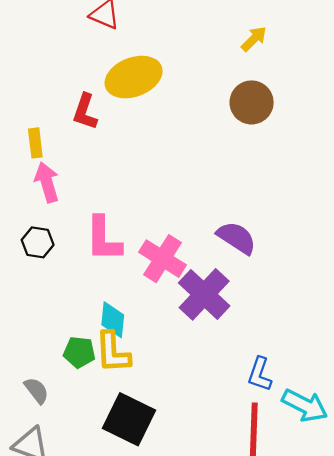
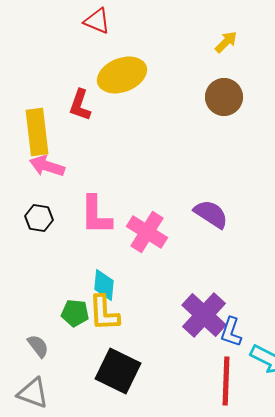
yellow rectangle: (35, 143) -> (37, 132), size x1.8
pink arrow: (47, 182) -> (47, 166), turned -56
purple cross: (204, 294) -> (204, 315), moved

